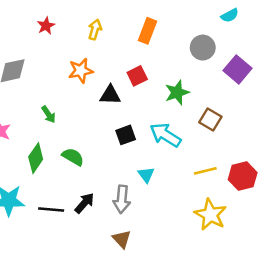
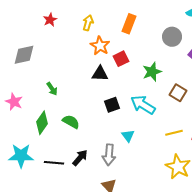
orange star: (81, 71) -> (100, 46), moved, turned -30

